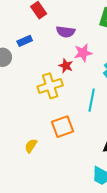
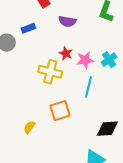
pink star: (83, 53) -> (85, 60), moved
yellow cross: (50, 86) -> (50, 72), turned 30

